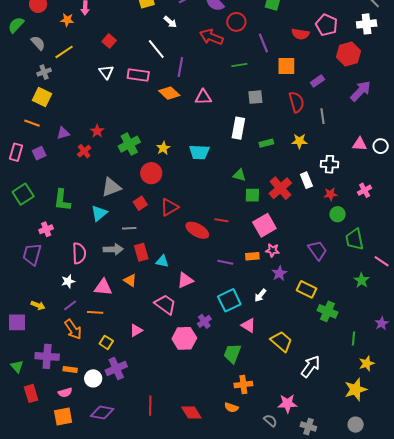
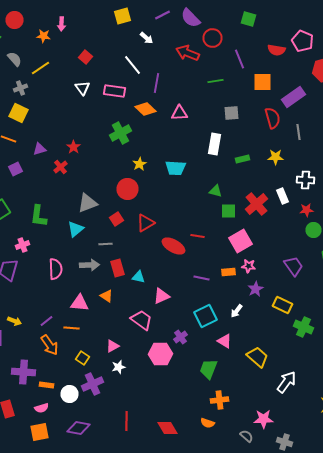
purple rectangle: (317, 81) -> (294, 97), size x1.6
green cross: (129, 144) -> (120, 133), moved
white star: (68, 281) -> (118, 367), moved

